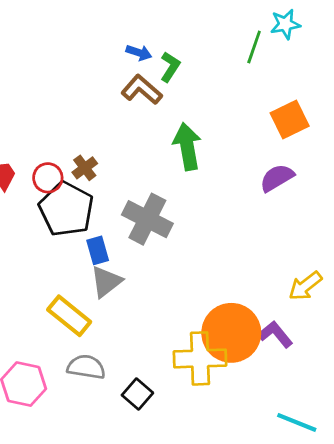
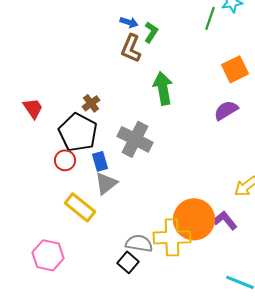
brown L-shape: (142, 90) -> (131, 48), turned -108
red circle: (48, 178) -> (65, 160), moved
gray semicircle: (86, 367) -> (139, 243), moved

